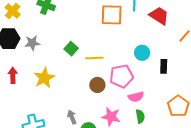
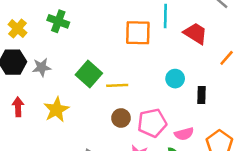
green square: (71, 49) -> (89, 74), size x1.5
pink pentagon: (122, 76) -> (152, 123), moved
pink semicircle: (136, 97) -> (184, 134), moved

